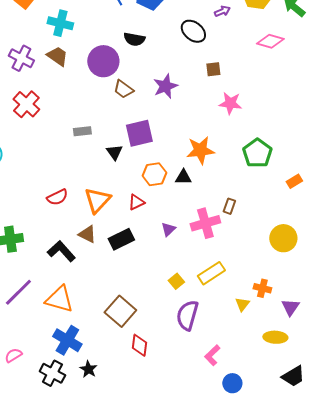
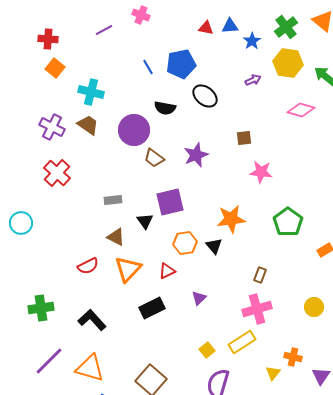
black ellipse: (193, 31) -> (205, 96), moved
black triangle: (183, 177) -> (214, 246), turned 48
pink cross: (205, 223) -> (257, 309), moved
brown triangle: (87, 234) -> (116, 237), moved
yellow circle: (283, 238) -> (314, 307), size x0.7

